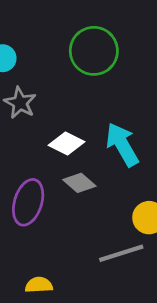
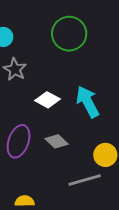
gray diamond: (79, 183) -> (57, 141), moved

